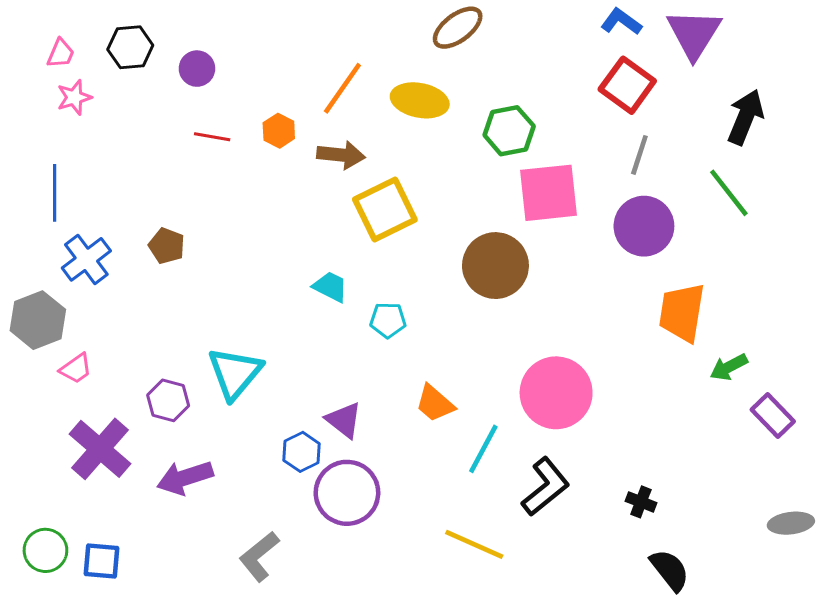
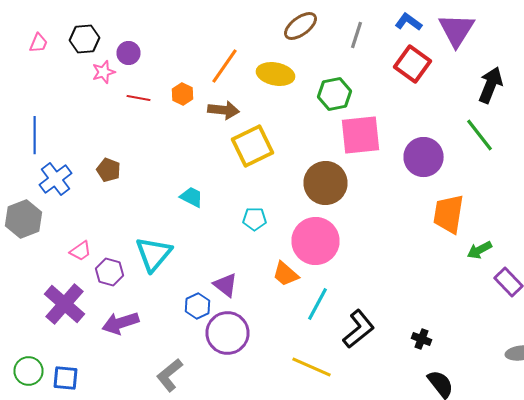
pink star: (74, 97) -> (104, 72), moved
gray line: (639, 155) -> (356, 35), moved
cyan trapezoid: (330, 287) -> (192, 197), moved
pink trapezoid: (76, 369) -> (80, 251), moved
pink circle: (556, 393) -> (316, 241), moved

